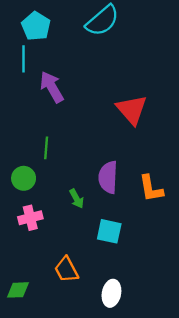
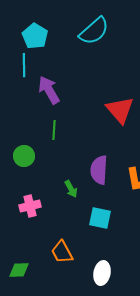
green line: (46, 148) -> (54, 130), moved
green circle: (24, 178) -> (24, 156), moved

